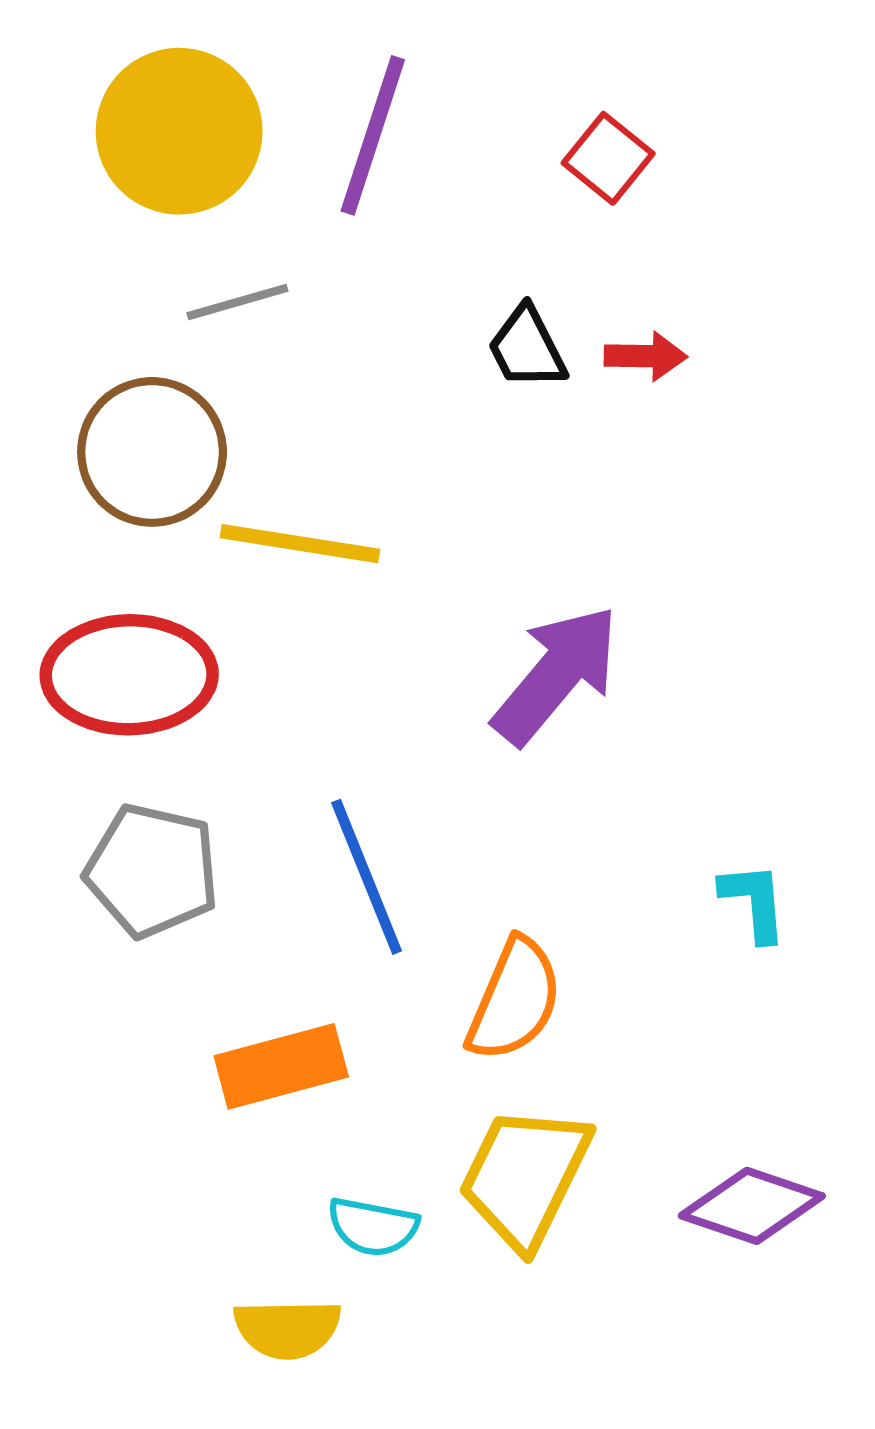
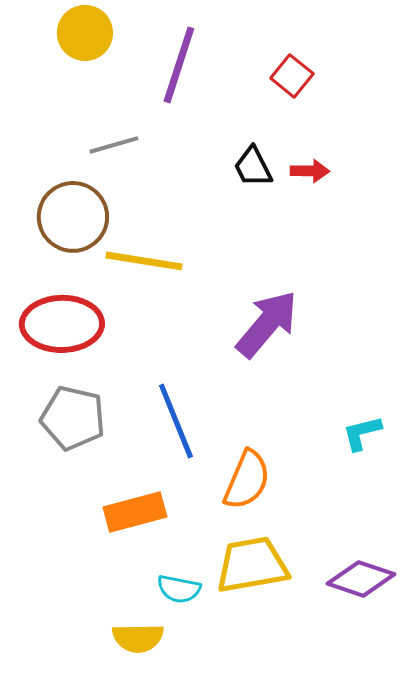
yellow circle: (179, 131) -> (85, 33), moved, size x0.7
cyan L-shape: (754, 902) -> (362, 433), turned -99
yellow trapezoid: (525, 1177) -> (252, 565), turned 54

